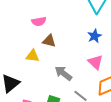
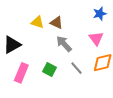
brown triangle: (49, 41) -> (56, 23), moved

